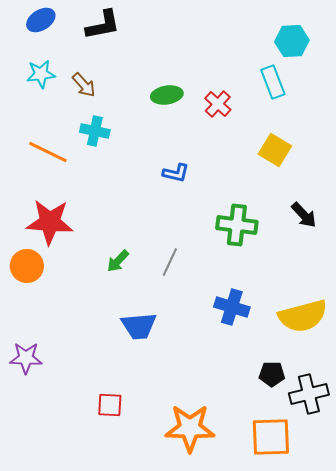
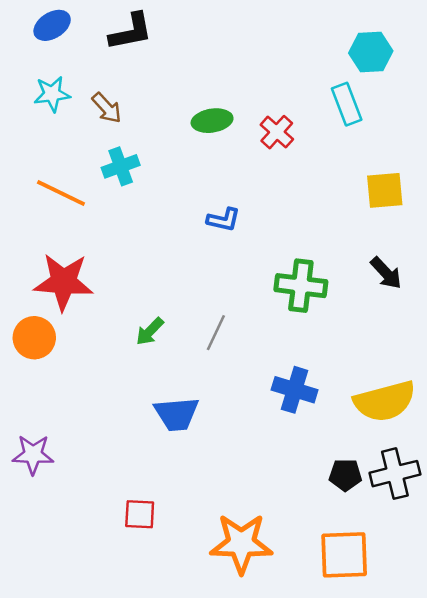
cyan cross: (95, 131) -> (121, 166), turned -32
yellow square: (275, 150) -> (385, 190), moved, turned -36
black cross: (309, 394) -> (395, 474), moved

